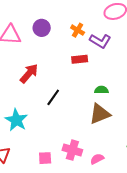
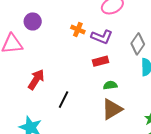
purple circle: (42, 28) -> (33, 21), moved
red rectangle: (80, 59) -> (101, 61), moved

